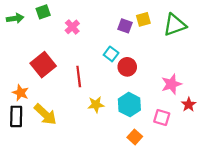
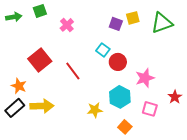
red line: (79, 77) -> (73, 71), turned -30
pink star: (171, 84) -> (145, 78), moved
yellow star: (96, 105) -> (95, 110), moved
yellow arrow: (45, 114) -> (42, 106), turned -45
black rectangle: (16, 116) -> (15, 108), turned 48

